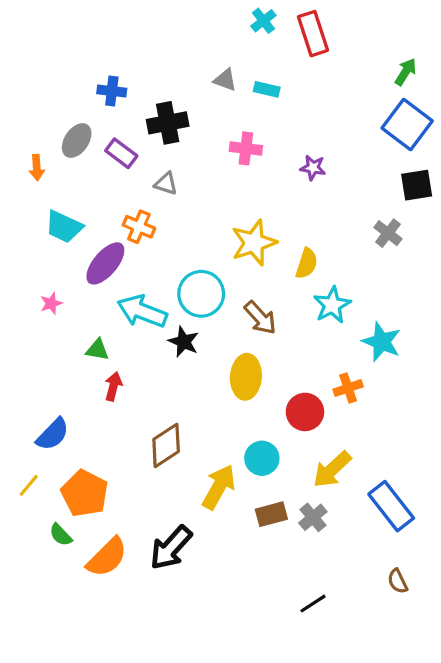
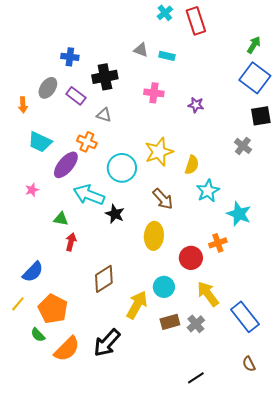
cyan circle: (201, 294) -> (122, 168), moved
yellow arrow: (332, 469) -> (208, 294), turned 96

